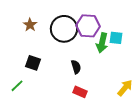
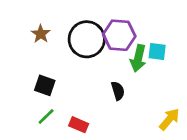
black semicircle: (76, 67) -> (118, 91), moved
green line: (17, 86) -> (46, 117), moved
red rectangle: (80, 92) -> (79, 125), moved

